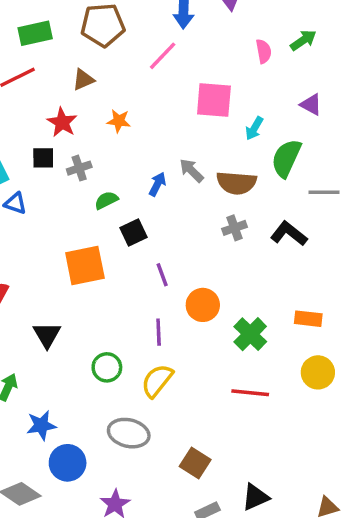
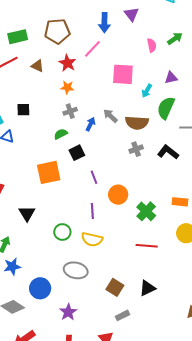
brown triangle: (83, 80) -> (37, 66), moved, turned 48
purple triangle: (311, 105) -> (171, 78), moved, turned -40
red star: (62, 122) -> (67, 63), moved
gray cross: (79, 168) -> (70, 111), moved
yellow semicircle: (157, 381) -> (92, 239), turned -115
blue star: (41, 425) -> (12, 266), moved
black triangle: (255, 497) -> (147, 288), moved

